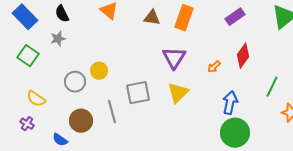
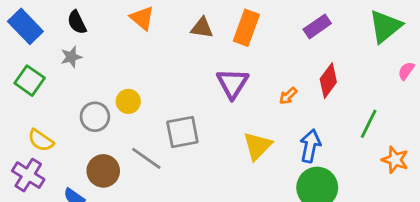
yellow triangle: (178, 93) -> (257, 146), moved
gray line: (112, 112) -> (146, 158), turned -40
purple cross: (27, 124) -> (28, 175), size x1.6

